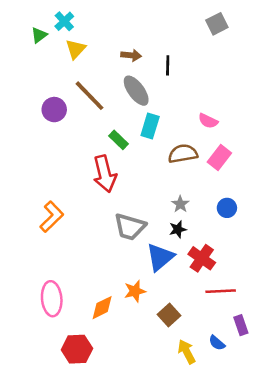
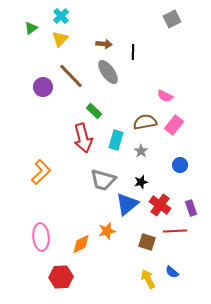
cyan cross: (64, 21) -> (61, 16), moved
cyan rectangle: (150, 126) -> (116, 140), moved
gray star: (180, 204) -> (141, 151), moved
brown square: (169, 315) -> (147, 242), moved, turned -30
purple rectangle: (241, 325) -> (191, 208), moved

